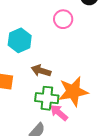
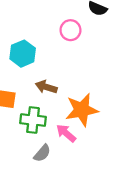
green cross: (47, 98) -> (33, 120), moved

